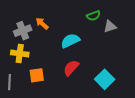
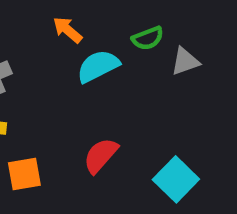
orange arrow: (42, 23) -> (68, 30), moved
cyan semicircle: (70, 41) -> (98, 66), moved

